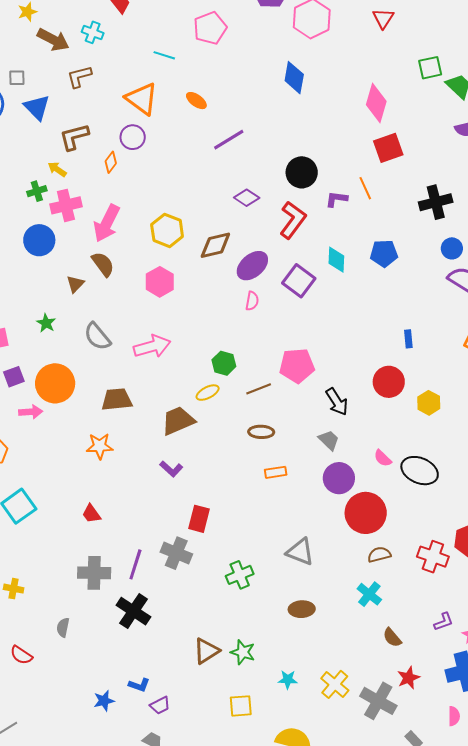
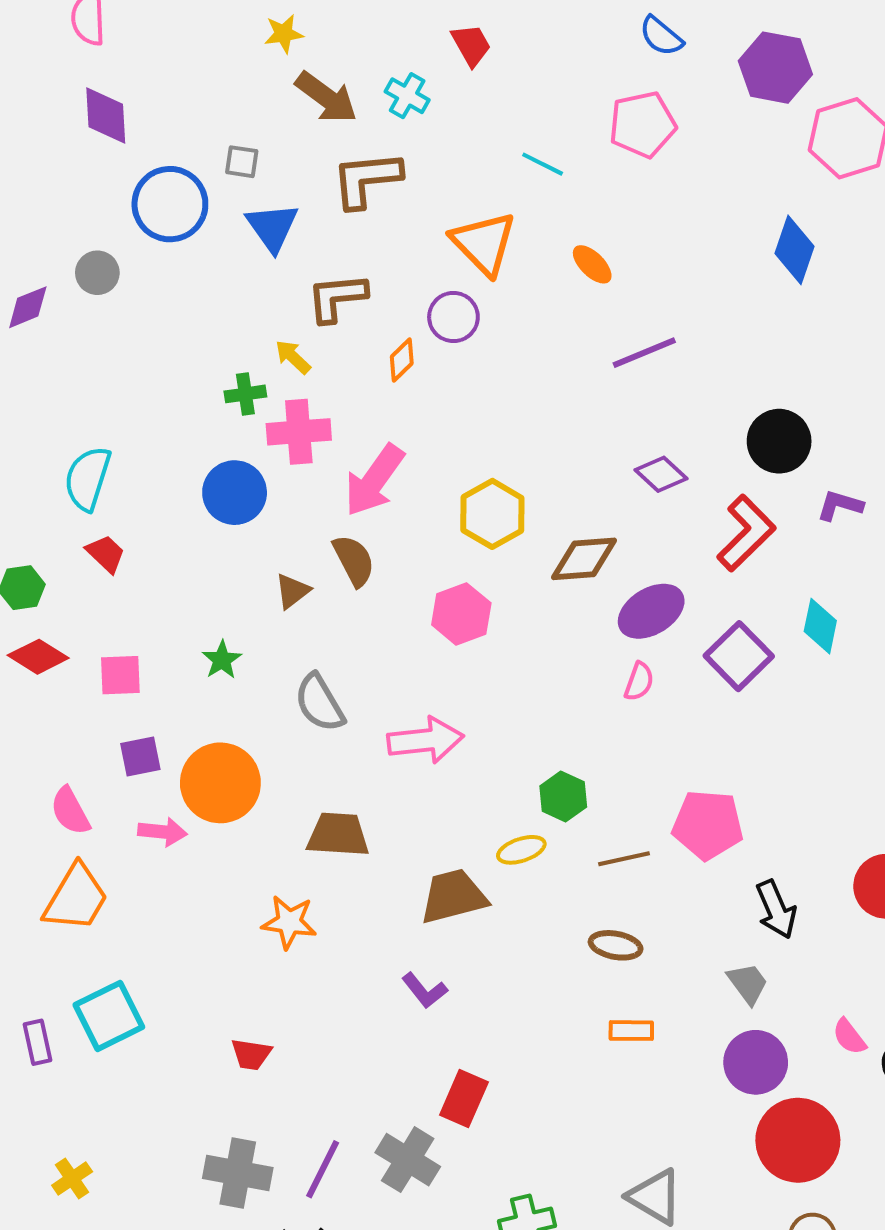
brown L-shape: (79, 77) -> (366, 179), size x1.4
red trapezoid: (91, 514) -> (251, 1054), turned -55
yellow cross: (14, 589) -> (72, 1178), turned 36

